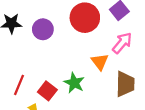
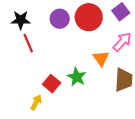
purple circle: (43, 29) -> (60, 19), moved
red line: (19, 85) -> (28, 43), moved, turned -48

